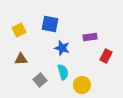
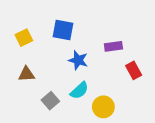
red rectangle: (106, 56) -> (134, 70), turned -56
cyan semicircle: (63, 72) -> (79, 90), turned 63

